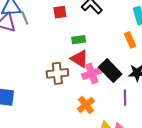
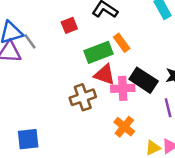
green rectangle: (79, 40) -> (99, 52), size x1.6
orange rectangle: (130, 40) -> (122, 43), moved
pink cross: (92, 73) -> (123, 88), turned 30

